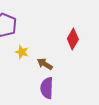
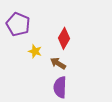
red diamond: (73, 39) -> (64, 38), moved

